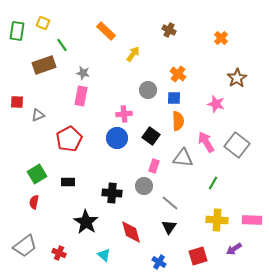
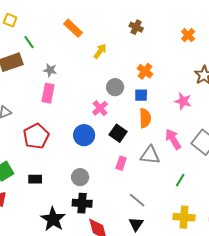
pink cross: (124, 114) -> (100, 108), moved, turned -35
gray circle: (144, 186) -> (80, 177), moved
black cross: (112, 193) -> (82, 203), moved

